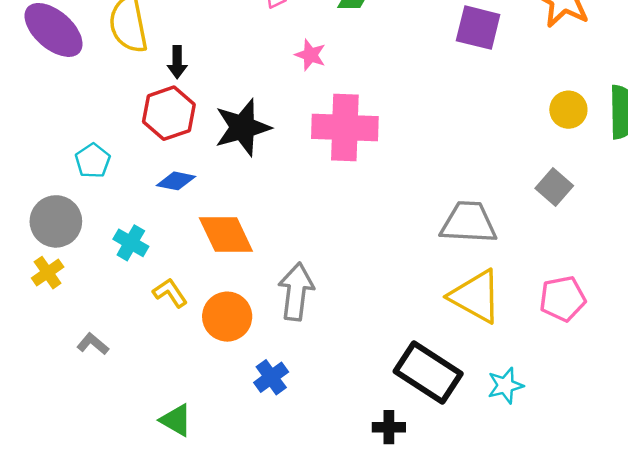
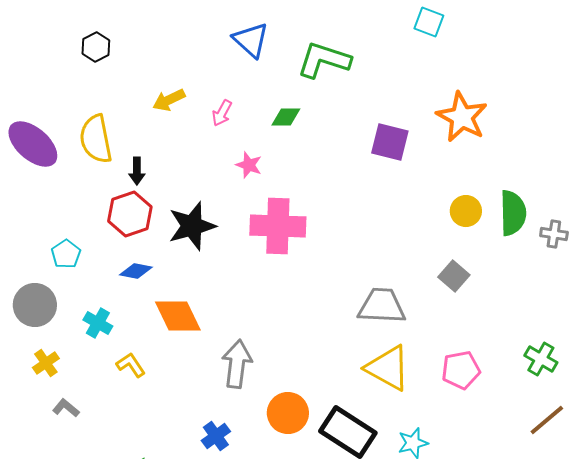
yellow cross: (48, 273) -> (46, 363), moved
orange circle: (227, 317) -> (288, 413), moved

